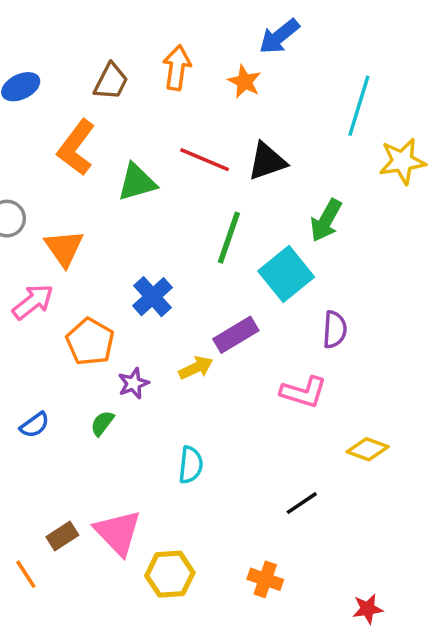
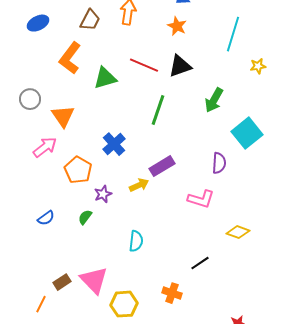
orange star: (244, 82) -> (177, 26), moved
yellow star: (402, 161) -> (258, 66), size x0.6
cyan square: (286, 274) -> (247, 133), moved
orange line: (26, 574) -> (41, 304), turned 60
orange cross: (265, 579) -> (172, 293), moved

